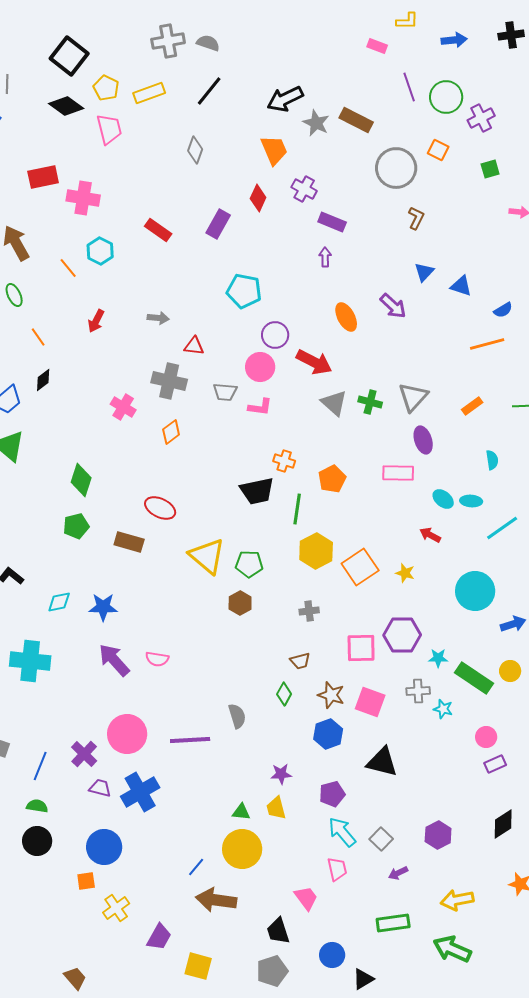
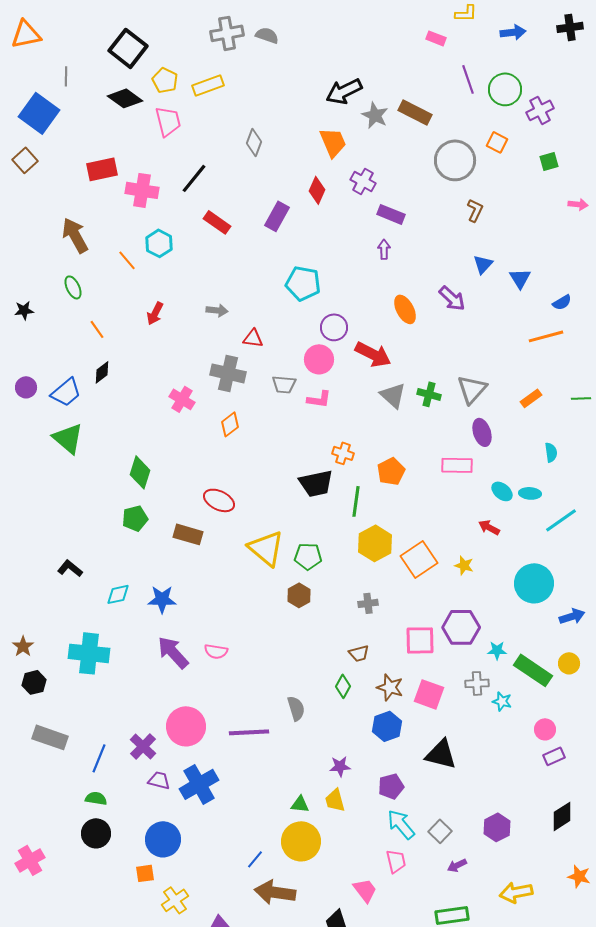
black line: (209, 91) -> (194, 178), moved
blue triangle: (461, 286) -> (520, 278), turned 40

